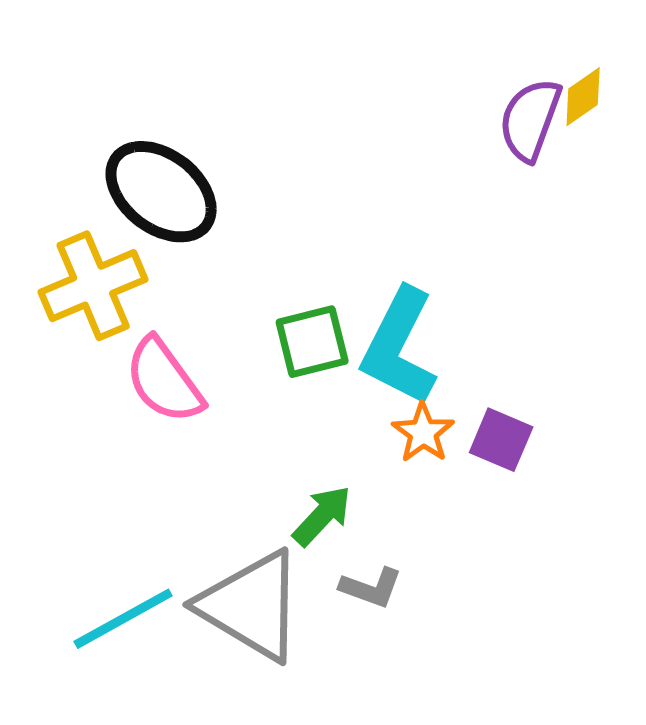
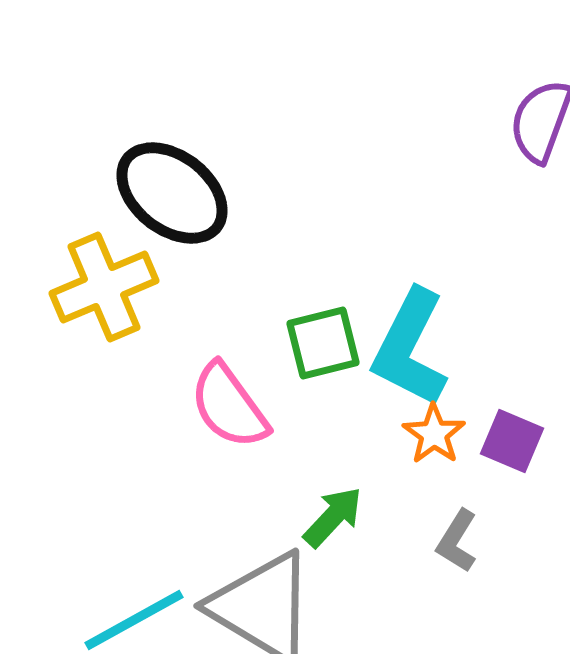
pink semicircle: (164, 381) -> (229, 406), moved
gray L-shape: (371, 588) -> (457, 541), moved, turned 102

